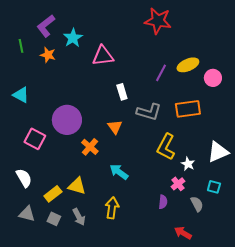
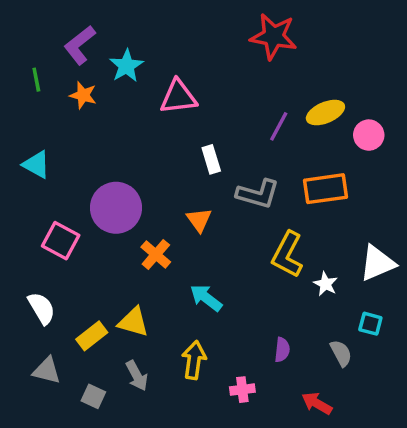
pink cross: (178, 184) -> (242, 390), moved, turned 32
gray square: (54, 219) -> (93, 396), moved

